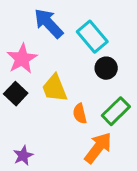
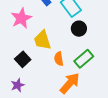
black square: (16, 94) -> (23, 59), moved

